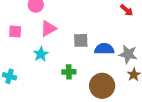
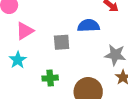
blue semicircle: (104, 49) -> (89, 26), moved

